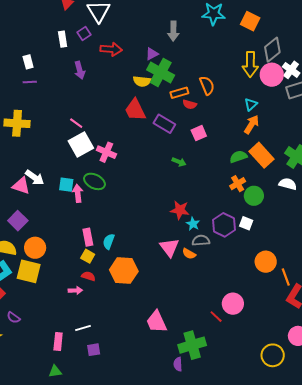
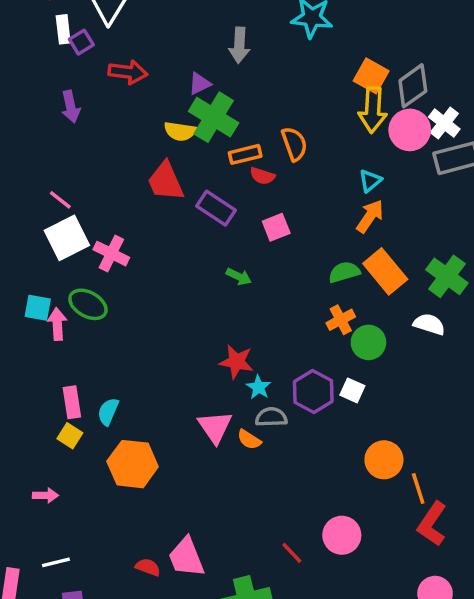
orange square: (250, 21) -> (371, 76), moved
white rectangle: (63, 39) -> (63, 29), moved
red semicircle: (88, 276) -> (148, 567), moved
pink circle: (233, 304) -> (342, 535), moved

